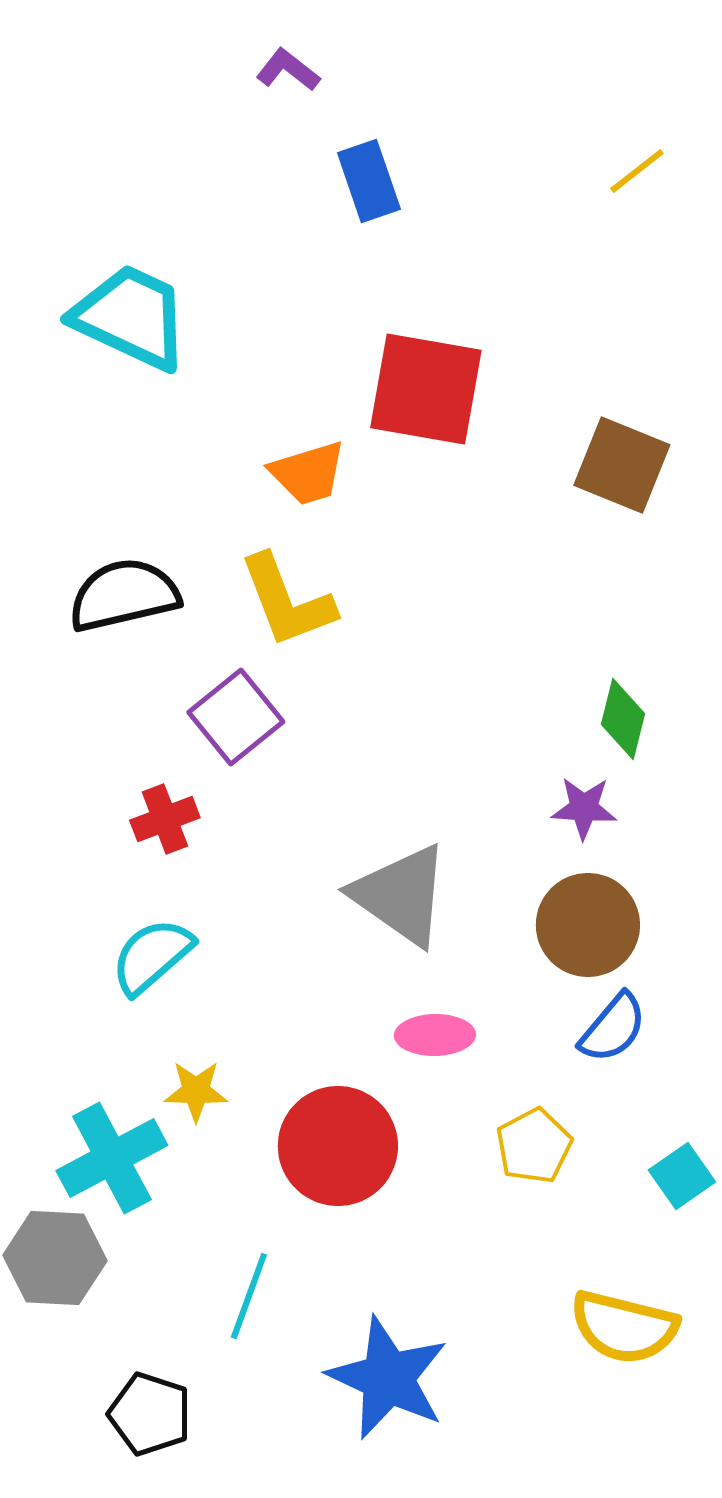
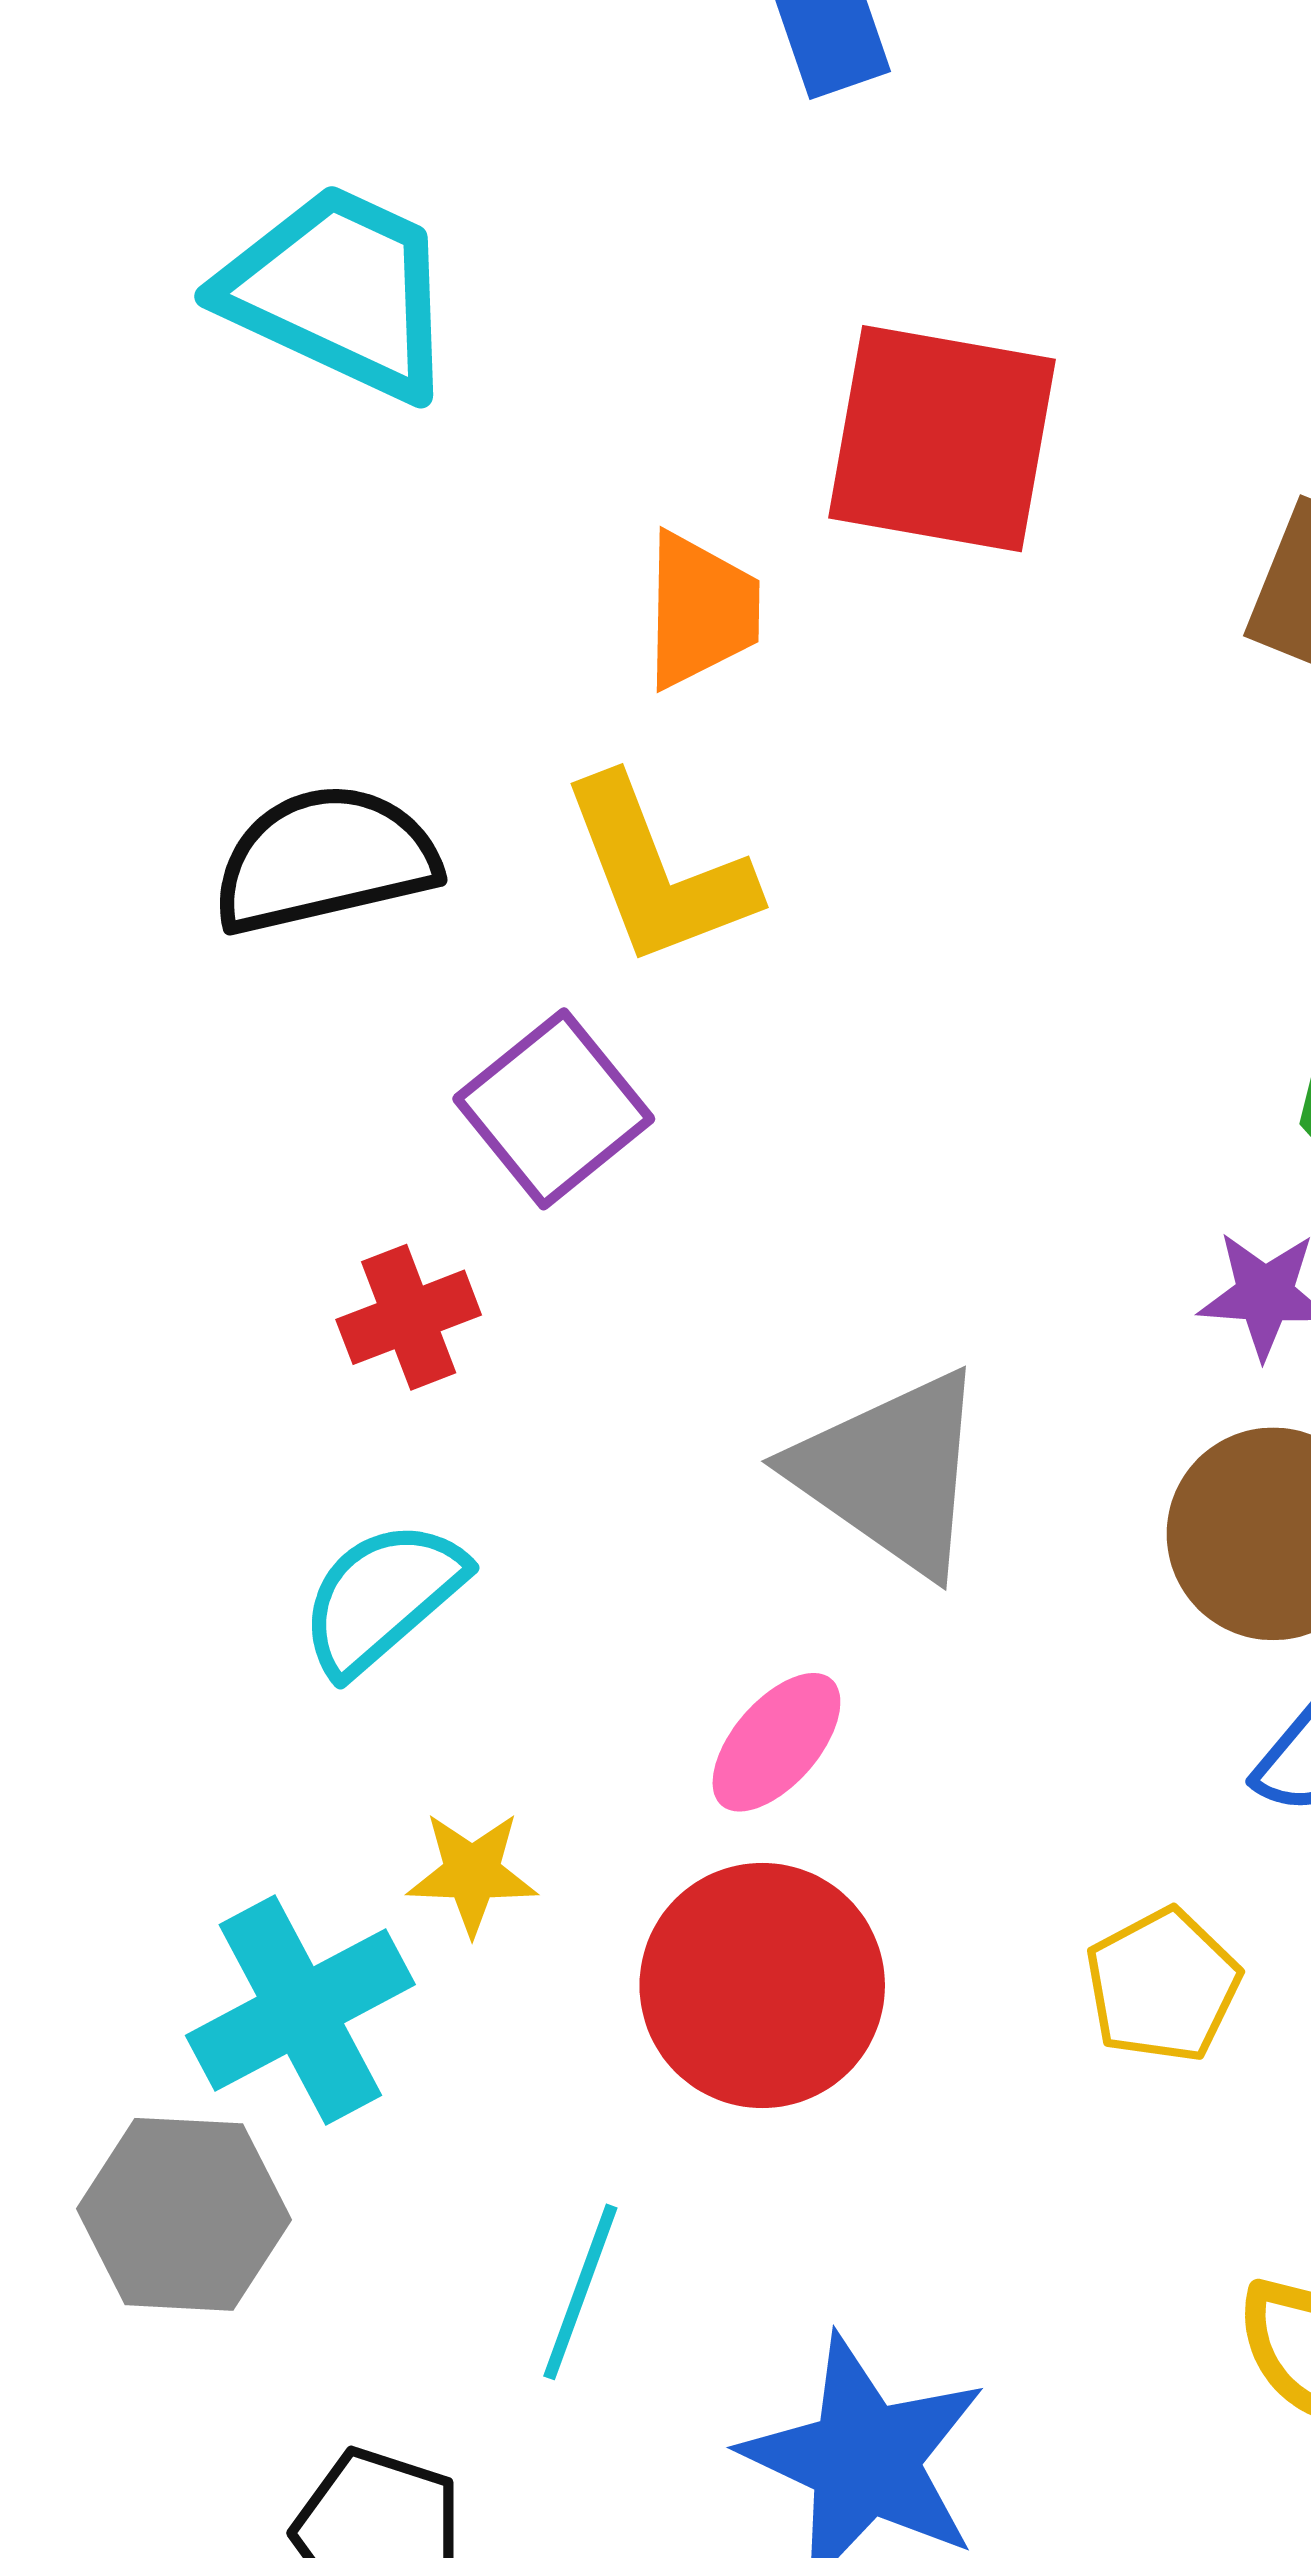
orange trapezoid: (308, 473) -> (701, 610), turned -72
pink ellipse: (435, 1035) -> (776, 1742), moved, turned -48

